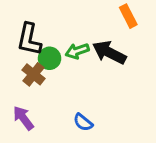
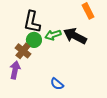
black L-shape: (29, 39) -> (32, 22), moved
purple arrow: (23, 118) -> (15, 70), moved, turned 48

